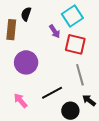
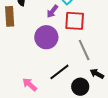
purple arrow: (55, 31) -> (52, 11), turned 80
purple circle: (26, 62) -> (46, 37), moved

